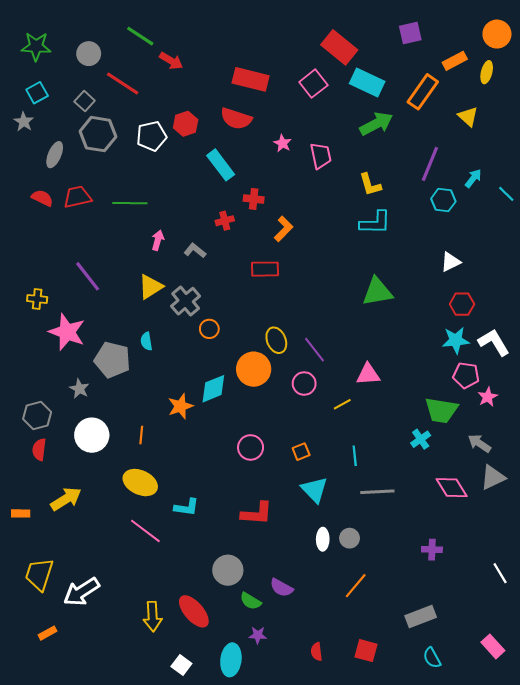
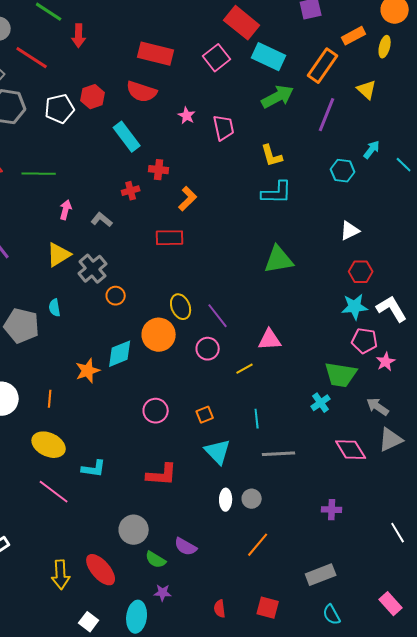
red arrow: (171, 61) -> (79, 36), turned 60
purple line: (430, 164) -> (327, 115), moved

